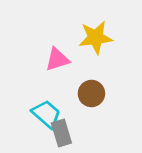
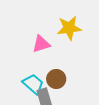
brown circle: (91, 93) -> (56, 79), moved

